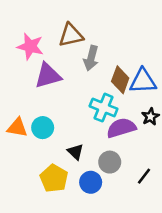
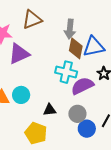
gray arrow: (91, 58) -> (70, 29), moved
black triangle: (76, 152) -> (50, 110), turned -40
blue circle: (91, 182) -> (87, 129), moved

